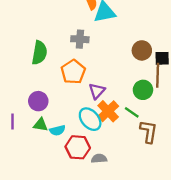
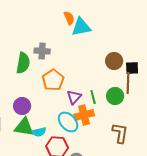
gray cross: (80, 39) -> (42, 51), moved
orange cross: (108, 111) -> (84, 115), turned 30
green line: (132, 112) -> (93, 97), moved, turned 40
green triangle: (41, 125) -> (24, 127), size x1.5

